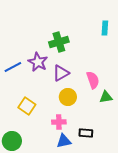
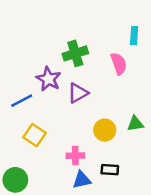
blue line: (13, 67) -> (22, 101), moved
pink semicircle: (93, 80) -> (119, 64), moved
yellow circle: (68, 97) -> (105, 130), moved

